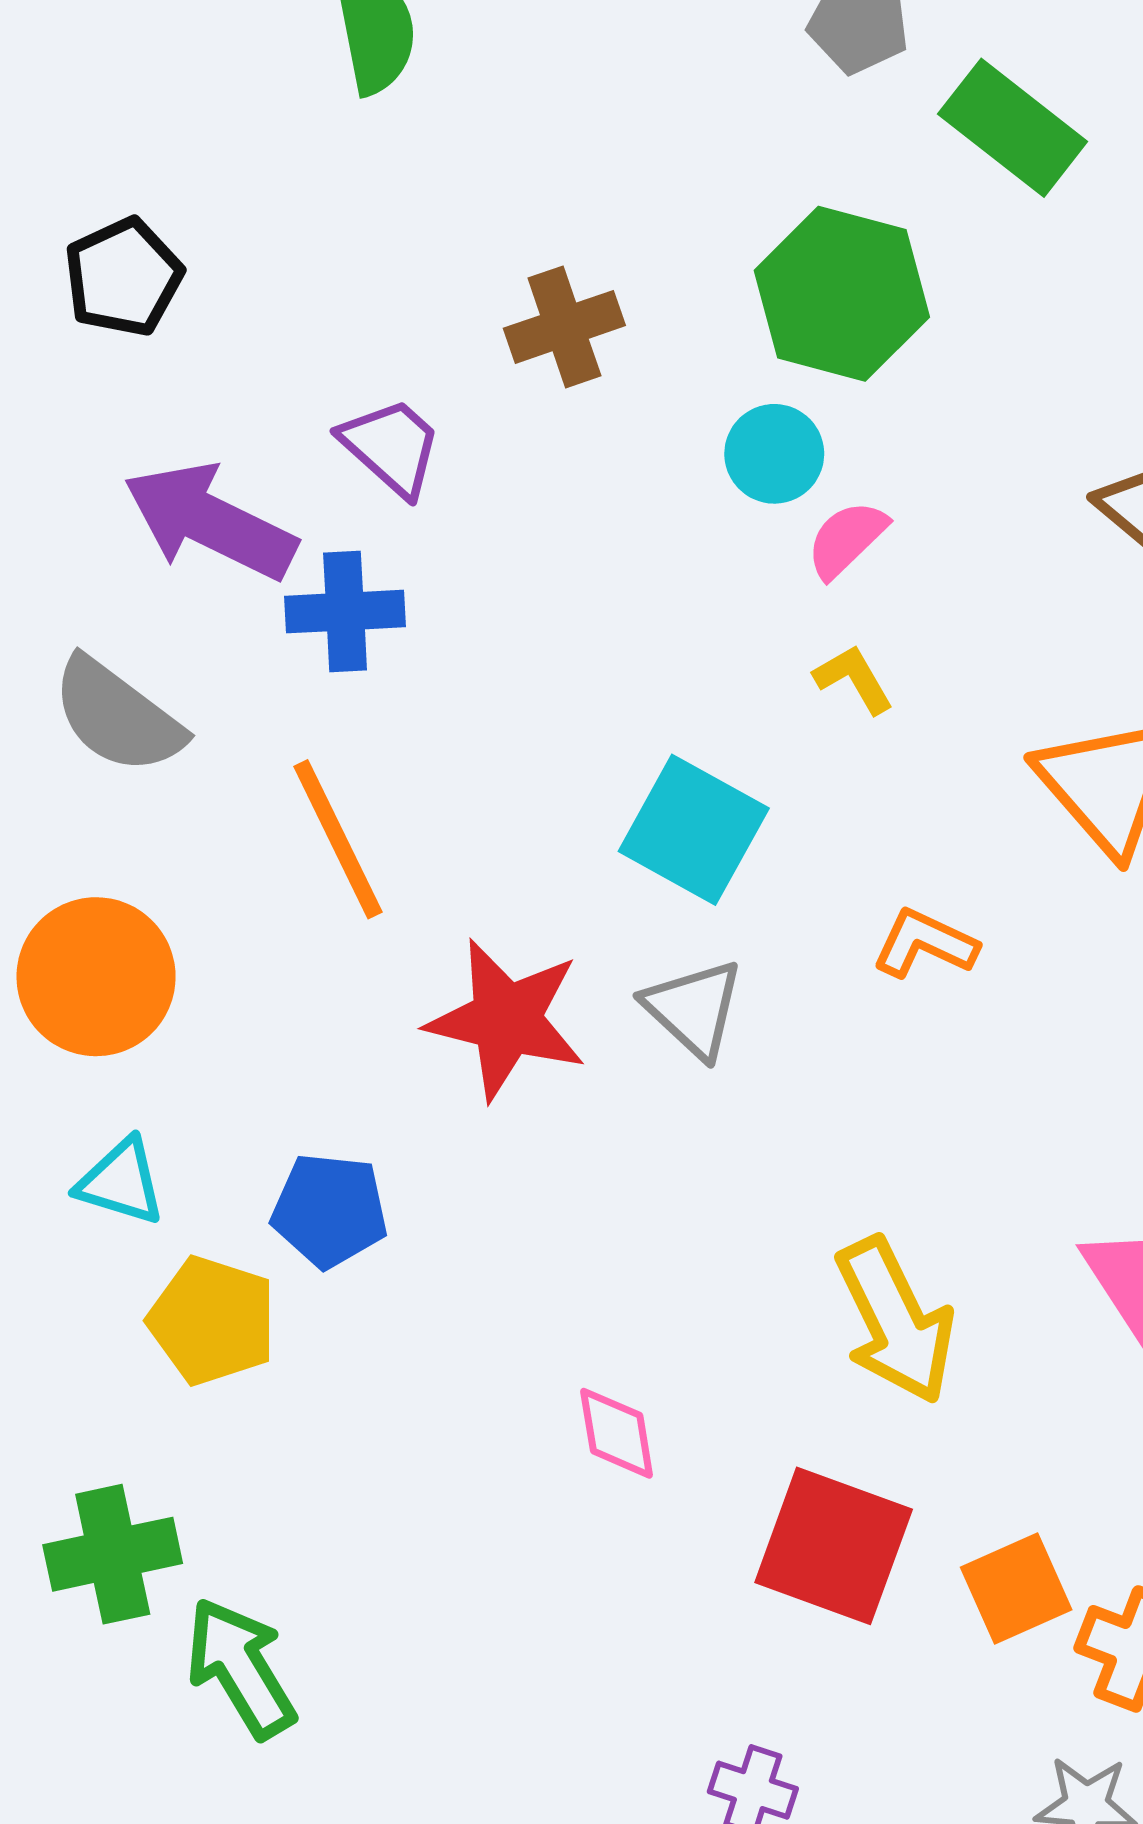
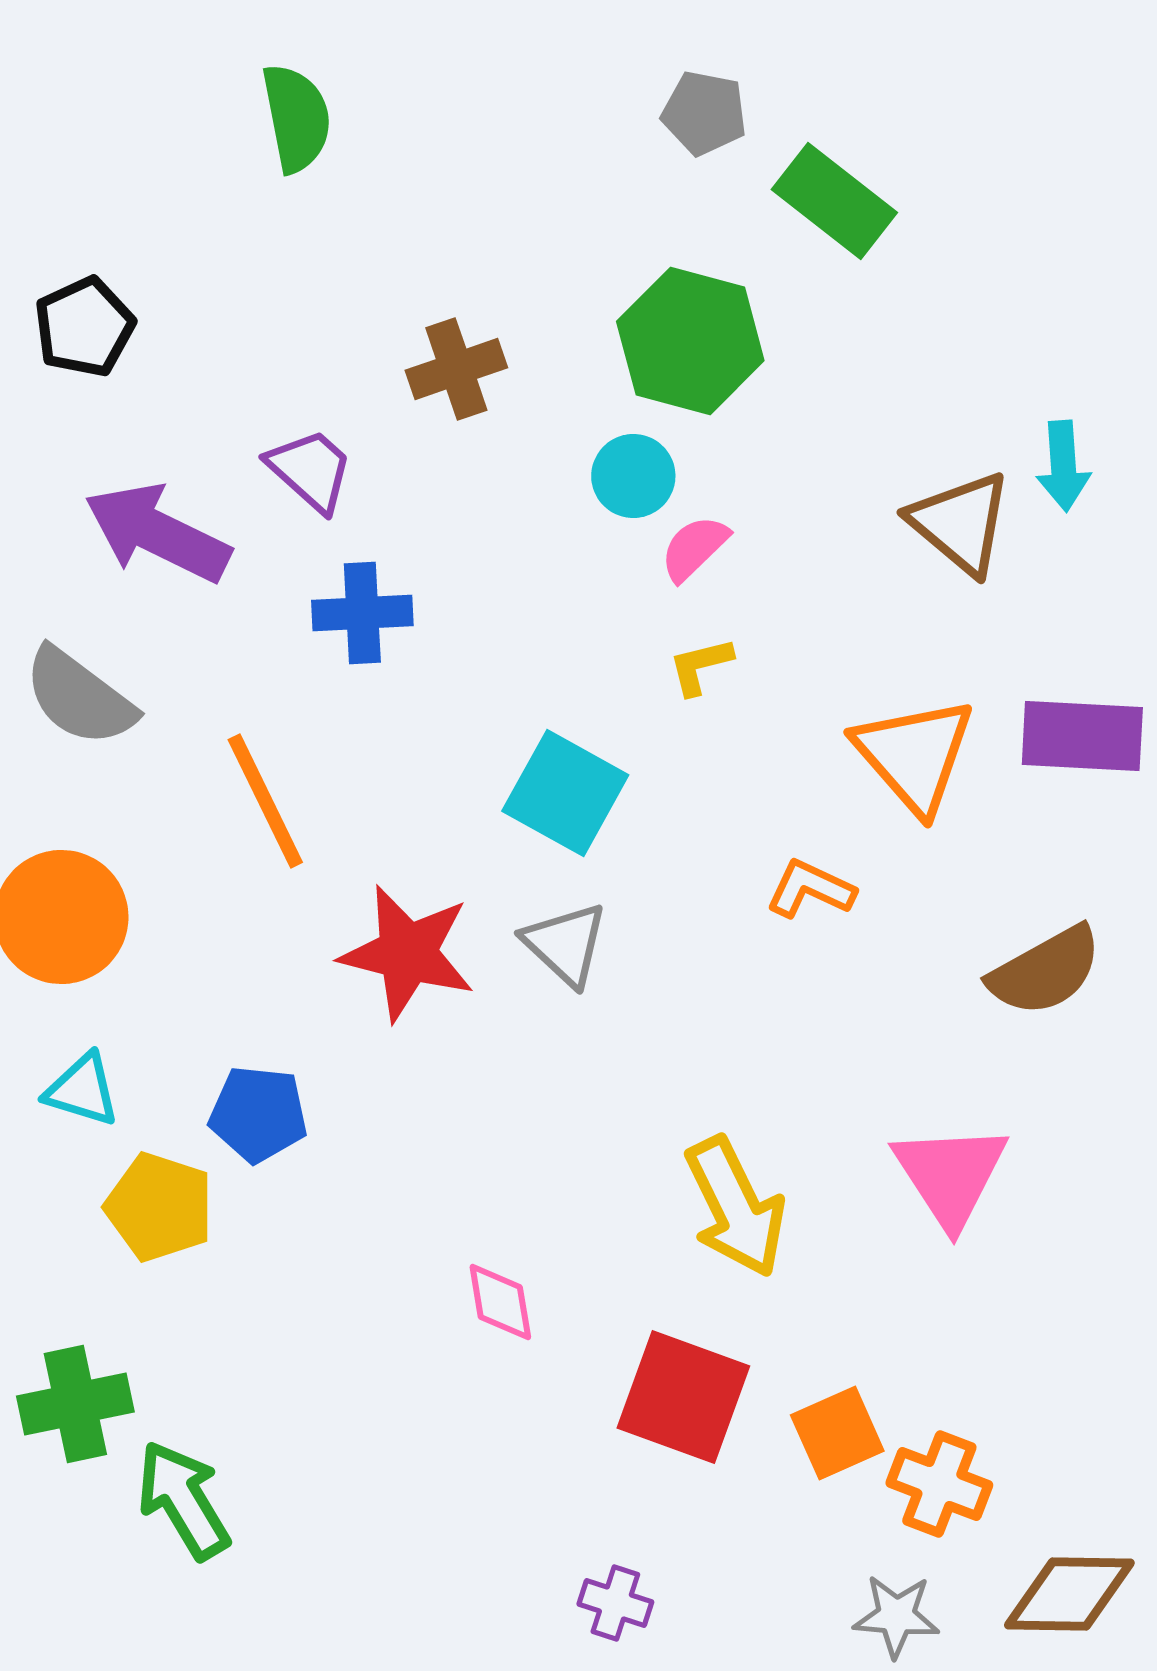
blue cross: (345, 612) -> (362, 613), moved
yellow L-shape: (854, 679) -> (700, 666), turned -74
orange L-shape: (925, 944) -> (810, 889), moved

